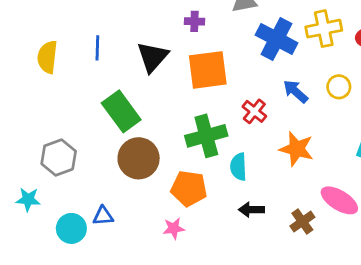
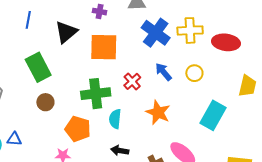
brown circle: (139, 158) -> (45, 102), size x0.6

